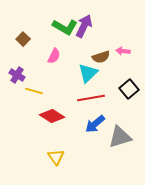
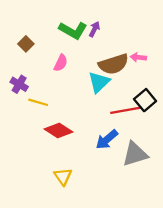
purple arrow: (84, 26) -> (94, 29), size x0.6
brown semicircle: (101, 57) -> (114, 64), size x1.5
red line: (91, 98) -> (126, 110), moved

